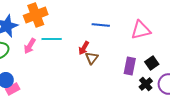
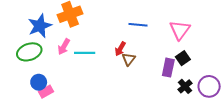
pink triangle: (141, 30) -> (180, 30), turned -40
cyan line: (52, 39) -> (85, 53), moved
black square: (152, 63) -> (183, 58), moved

